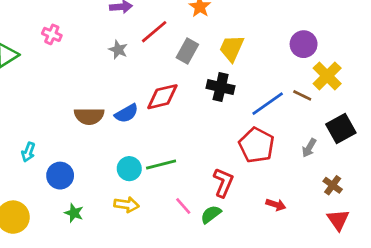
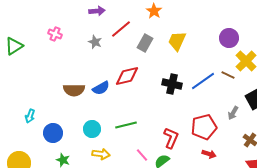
pink cross: (52, 34) -> (55, 34), moved
black cross: (221, 87) -> (172, 84), moved
red pentagon: (257, 145) -> (204, 127), moved, turned 30
cyan circle: (129, 169) -> (92, 129), moved

